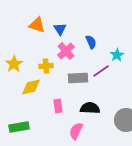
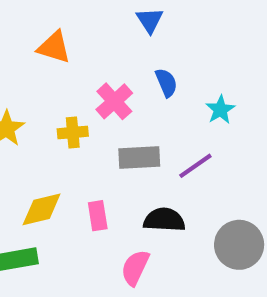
blue triangle: (60, 29) -> (150, 20), moved
purple line: (101, 71) -> (195, 166), moved
yellow diamond: (31, 87) -> (42, 209), moved

